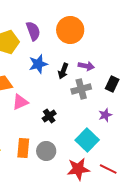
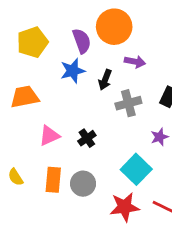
purple semicircle: (33, 31) -> (82, 41), moved
purple arrow: (86, 66) -> (135, 62), moved
pink triangle: (20, 102) -> (49, 136), moved

